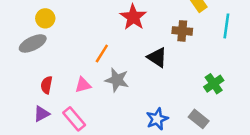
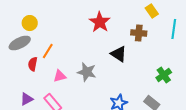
orange line: (102, 54) -> (48, 51), moved
red semicircle: (47, 85) -> (33, 64), moved

